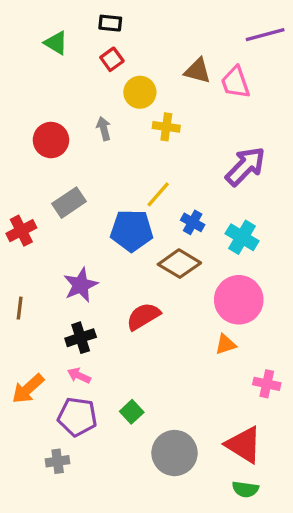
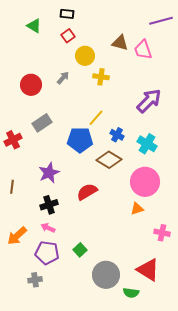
gray arrow: (104, 128) -> (63, 78), turned 56
green semicircle: (245, 489) -> (131, 293), moved

